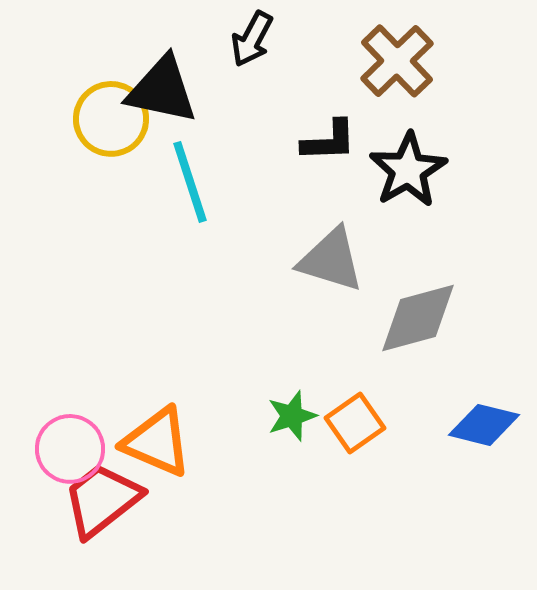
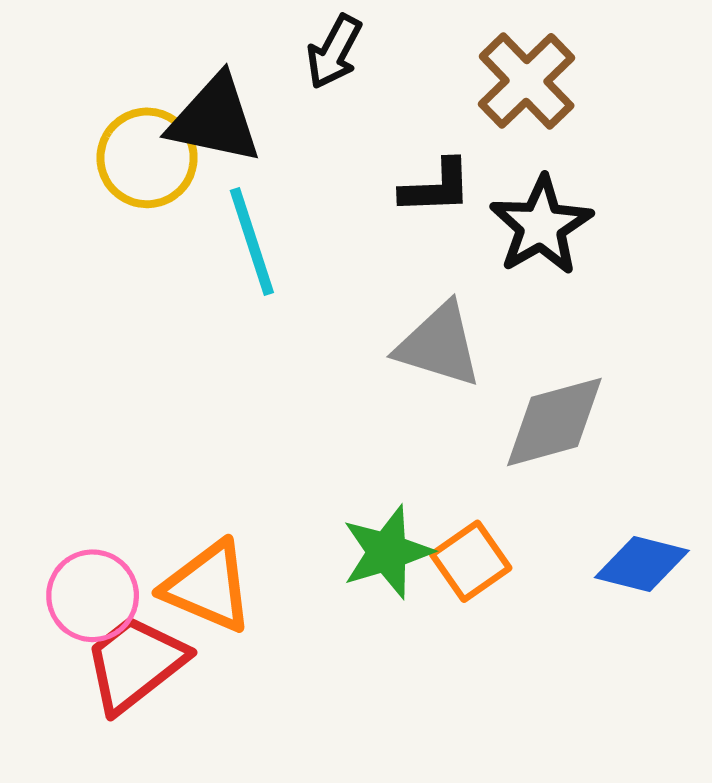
green star: (292, 416) -> (387, 552), size x1.4

